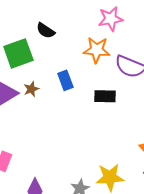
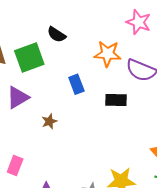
pink star: (111, 19) -> (139, 22), moved, turned 30
brown star: (31, 89) -> (49, 121), moved

